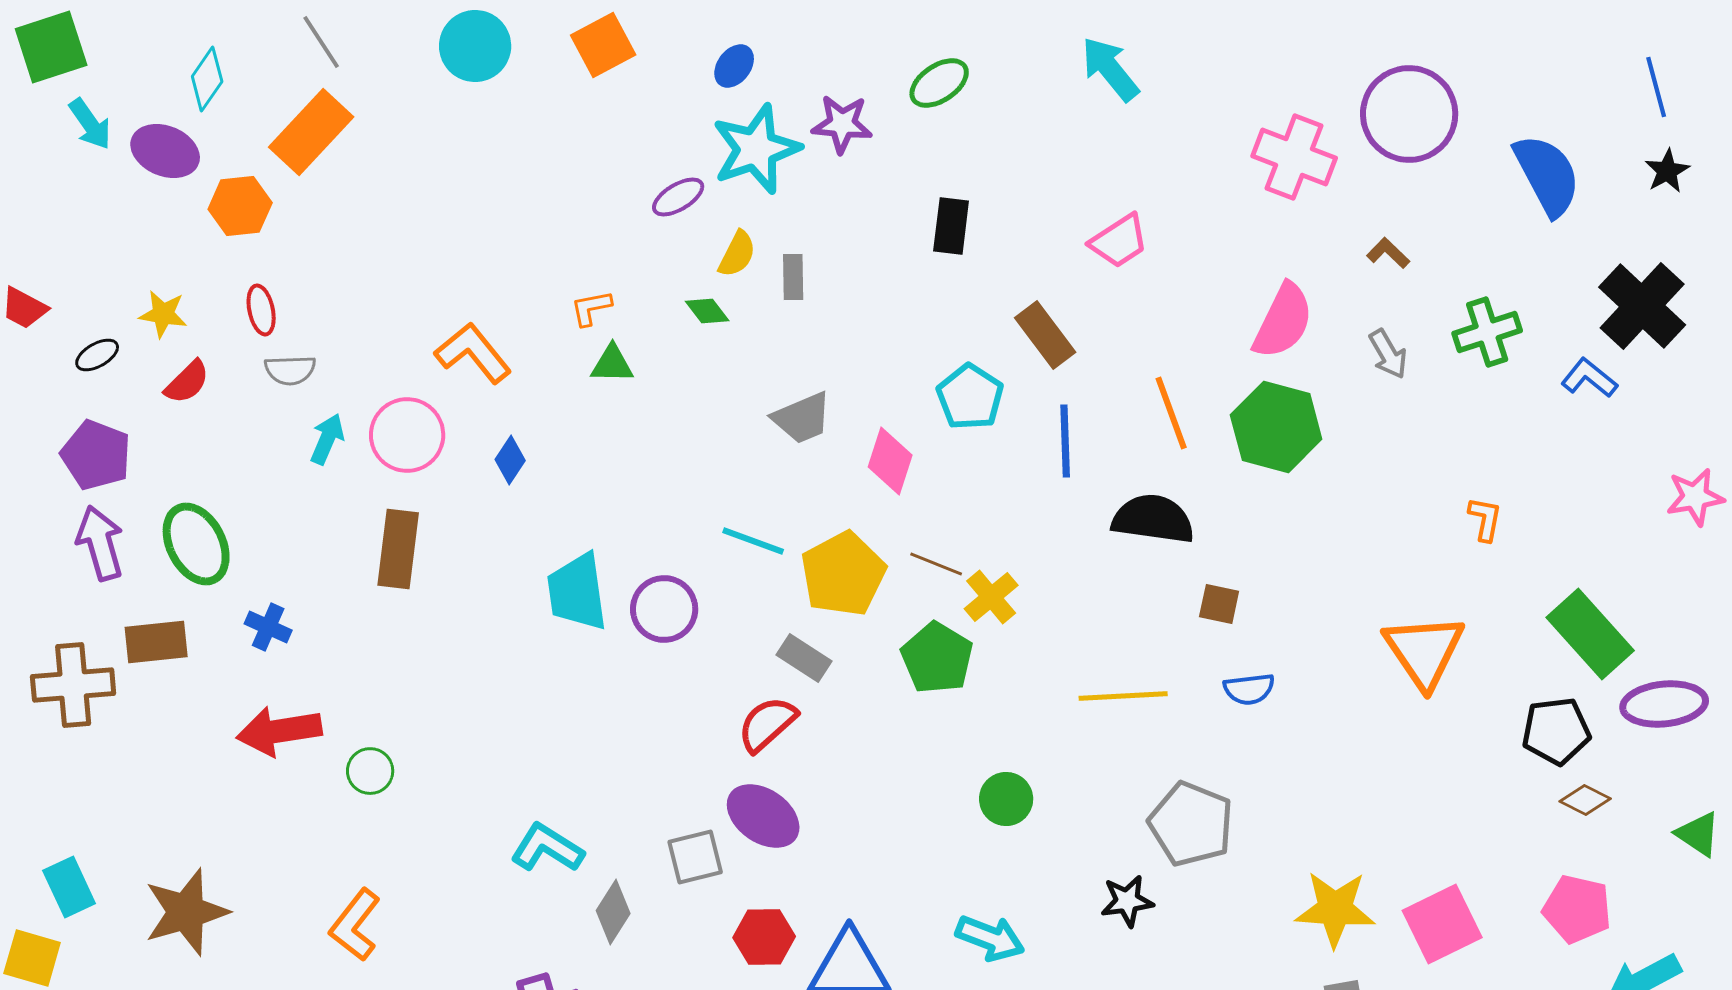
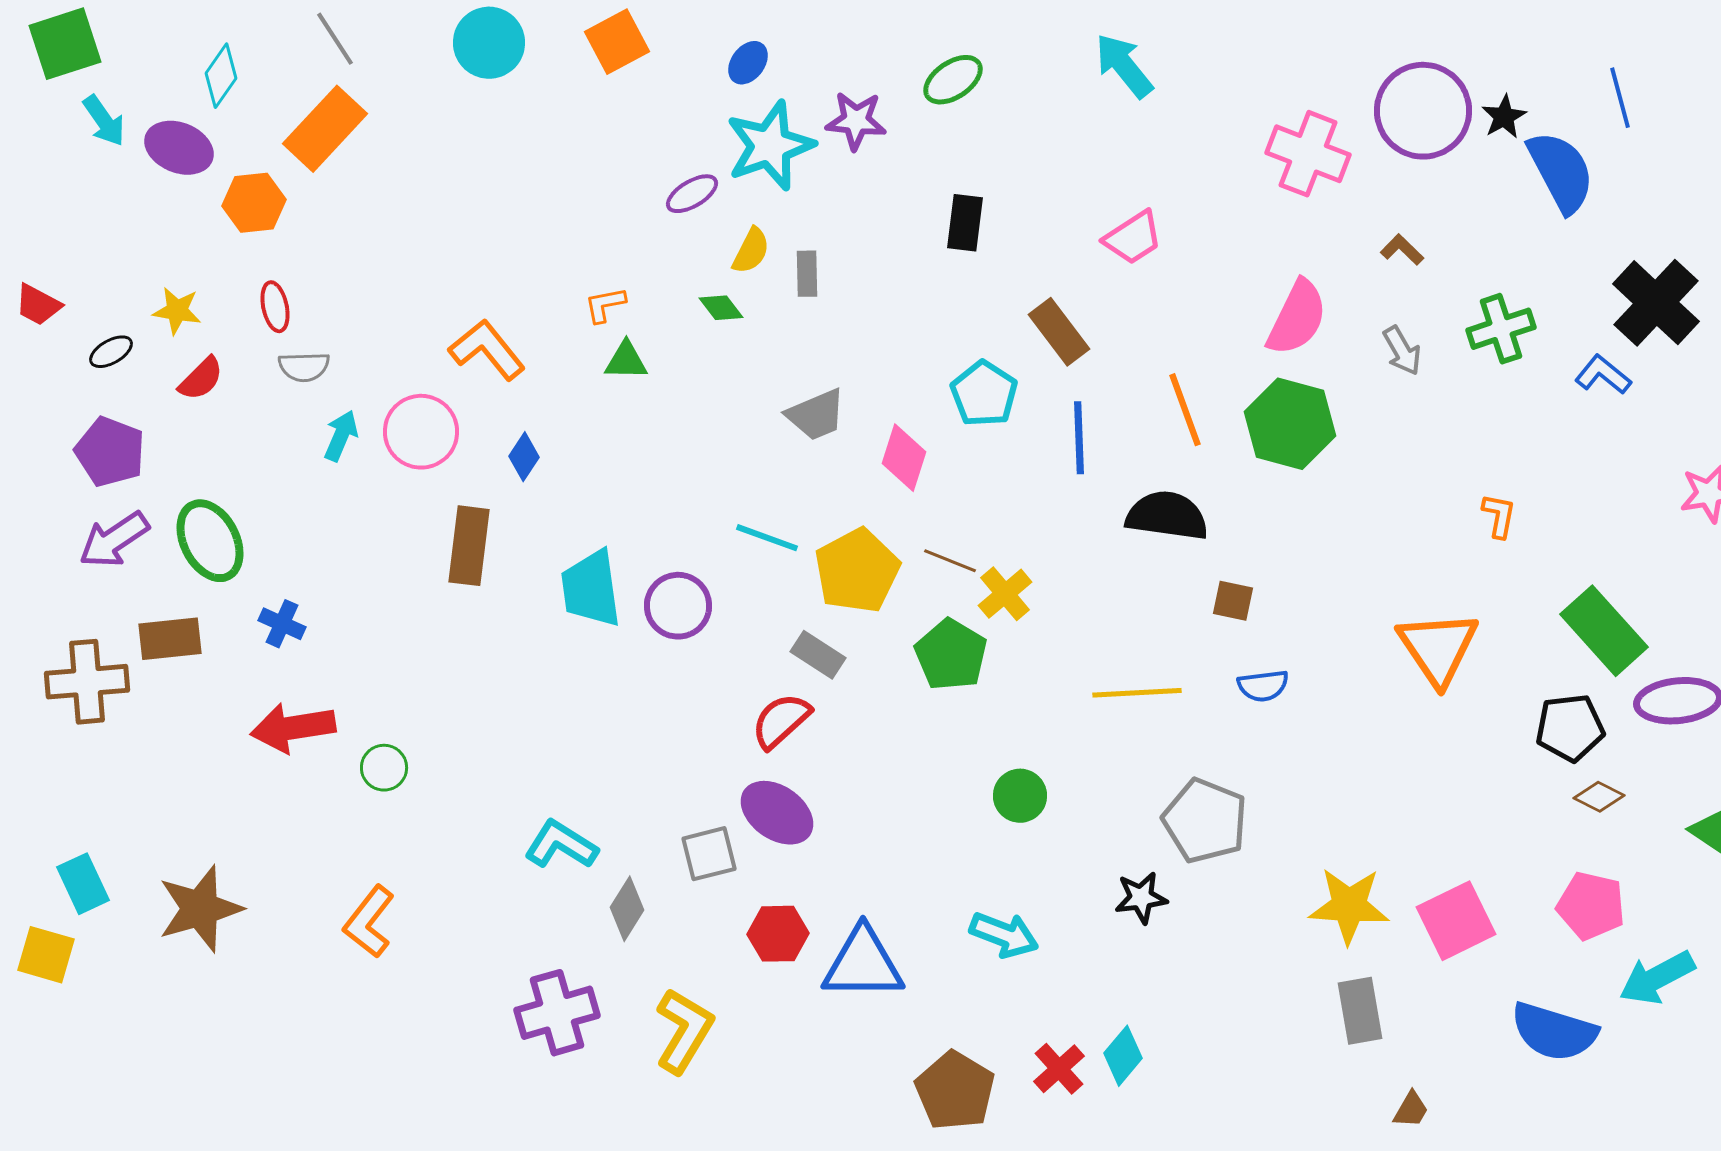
blue line: (1656, 87) -> (1620, 98), moved
black star: (1667, 171) -> (1504, 117), moved
purple arrow: (100, 543) -> (114, 540), turned -108
brown rectangle: (398, 549) -> (469, 546), moved

